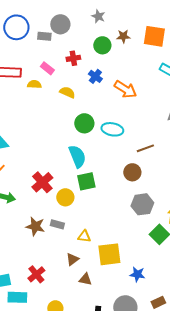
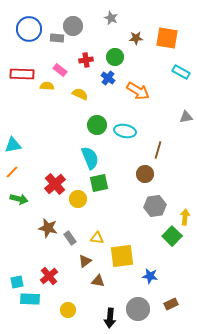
green circle: (102, 45) -> (115, 57), moved
brown line: (145, 148) -> (158, 150), turned -54
gray rectangle: (57, 224) -> (70, 238), moved, turned 40

